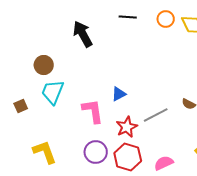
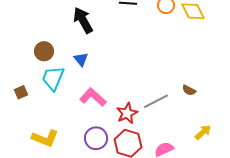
blue triangle: (119, 94) -> (81, 59), moved, turned -42
pink L-shape: (93, 111) -> (93, 97), turned -40
yellow L-shape: (45, 152) -> (45, 138), turned 132

